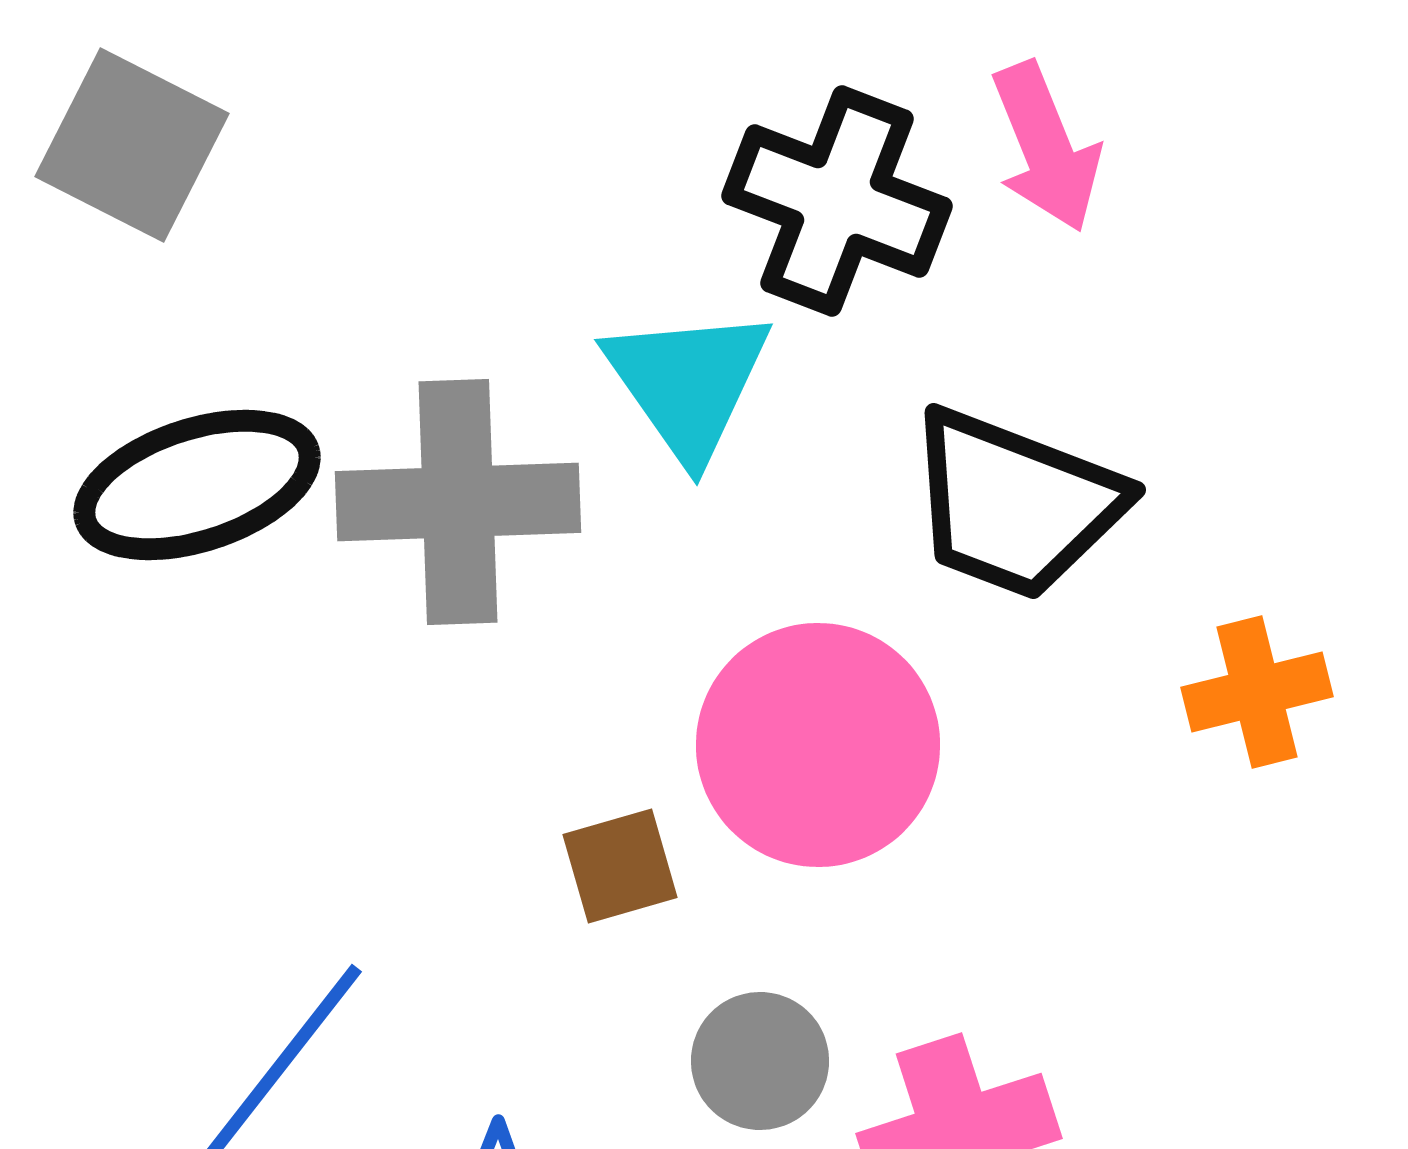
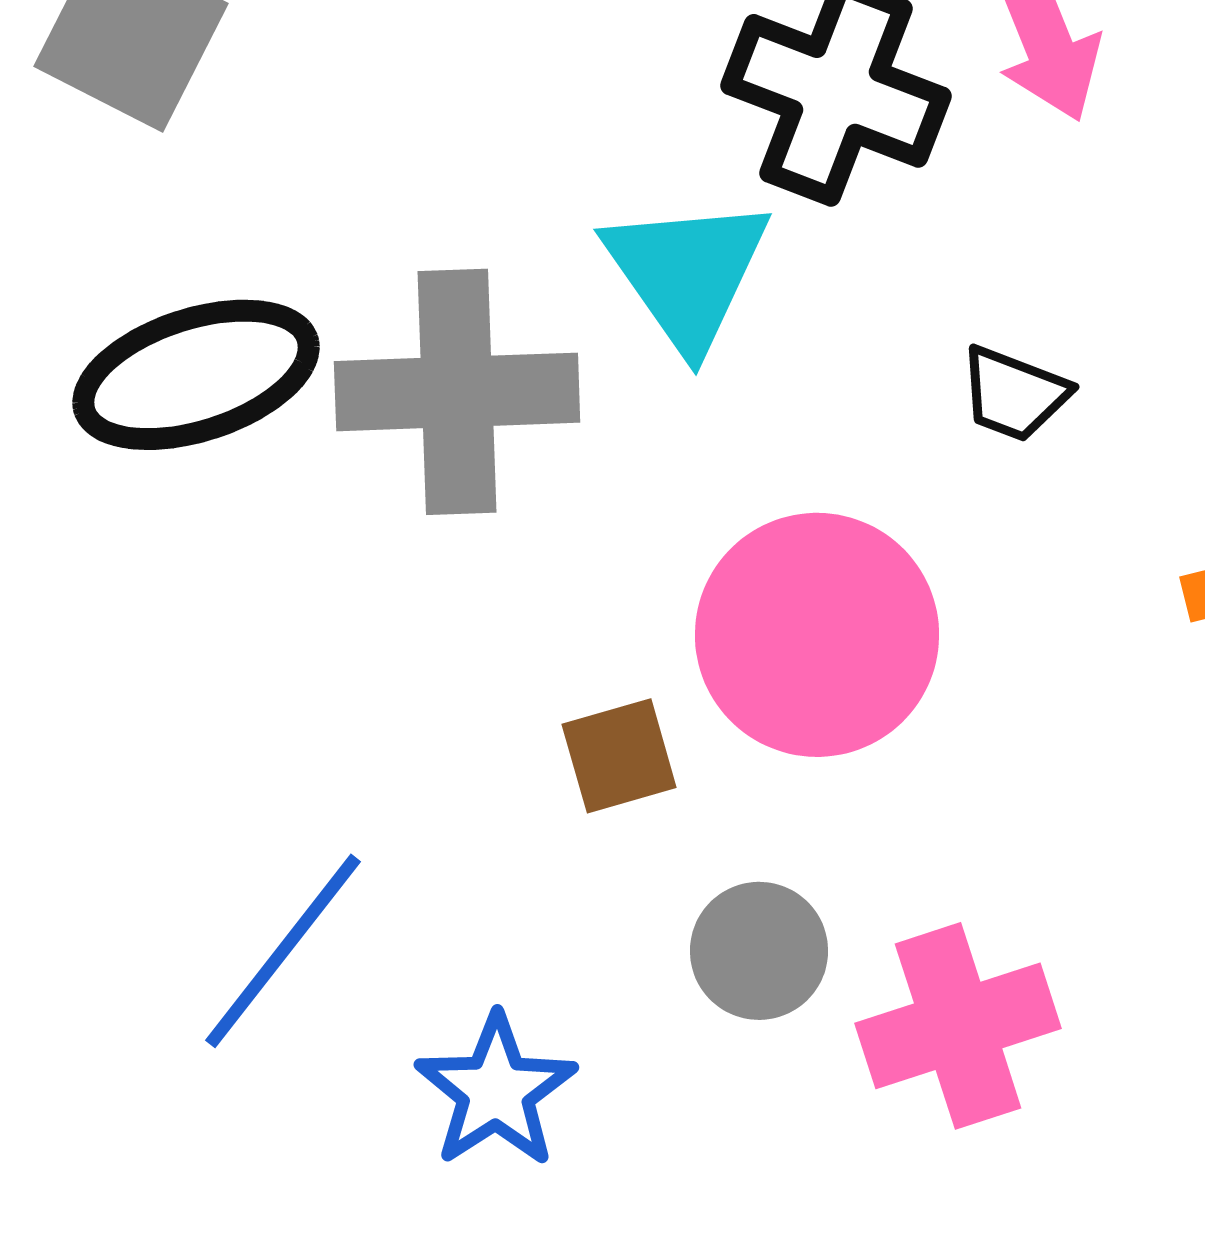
black trapezoid: (1015, 504) -> (1014, 394), size x0.5

